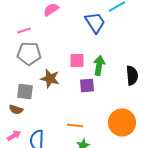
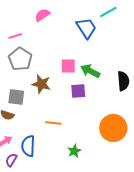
gray pentagon: (29, 54) -> (20, 59), turned 30
green arrow: (99, 66) -> (90, 71), turned -72
orange line: (75, 126) -> (53, 123), moved

